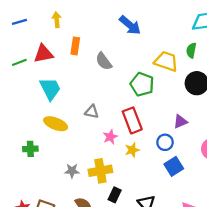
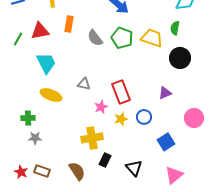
green line: (19, 62) -> (18, 39), turned -40
green pentagon: (142, 84) -> (122, 38), moved
blue circle: (165, 142) -> (144, 117), moved
blue square: (174, 166) -> (166, 142), moved
gray star: (72, 171) -> (35, 138), moved

